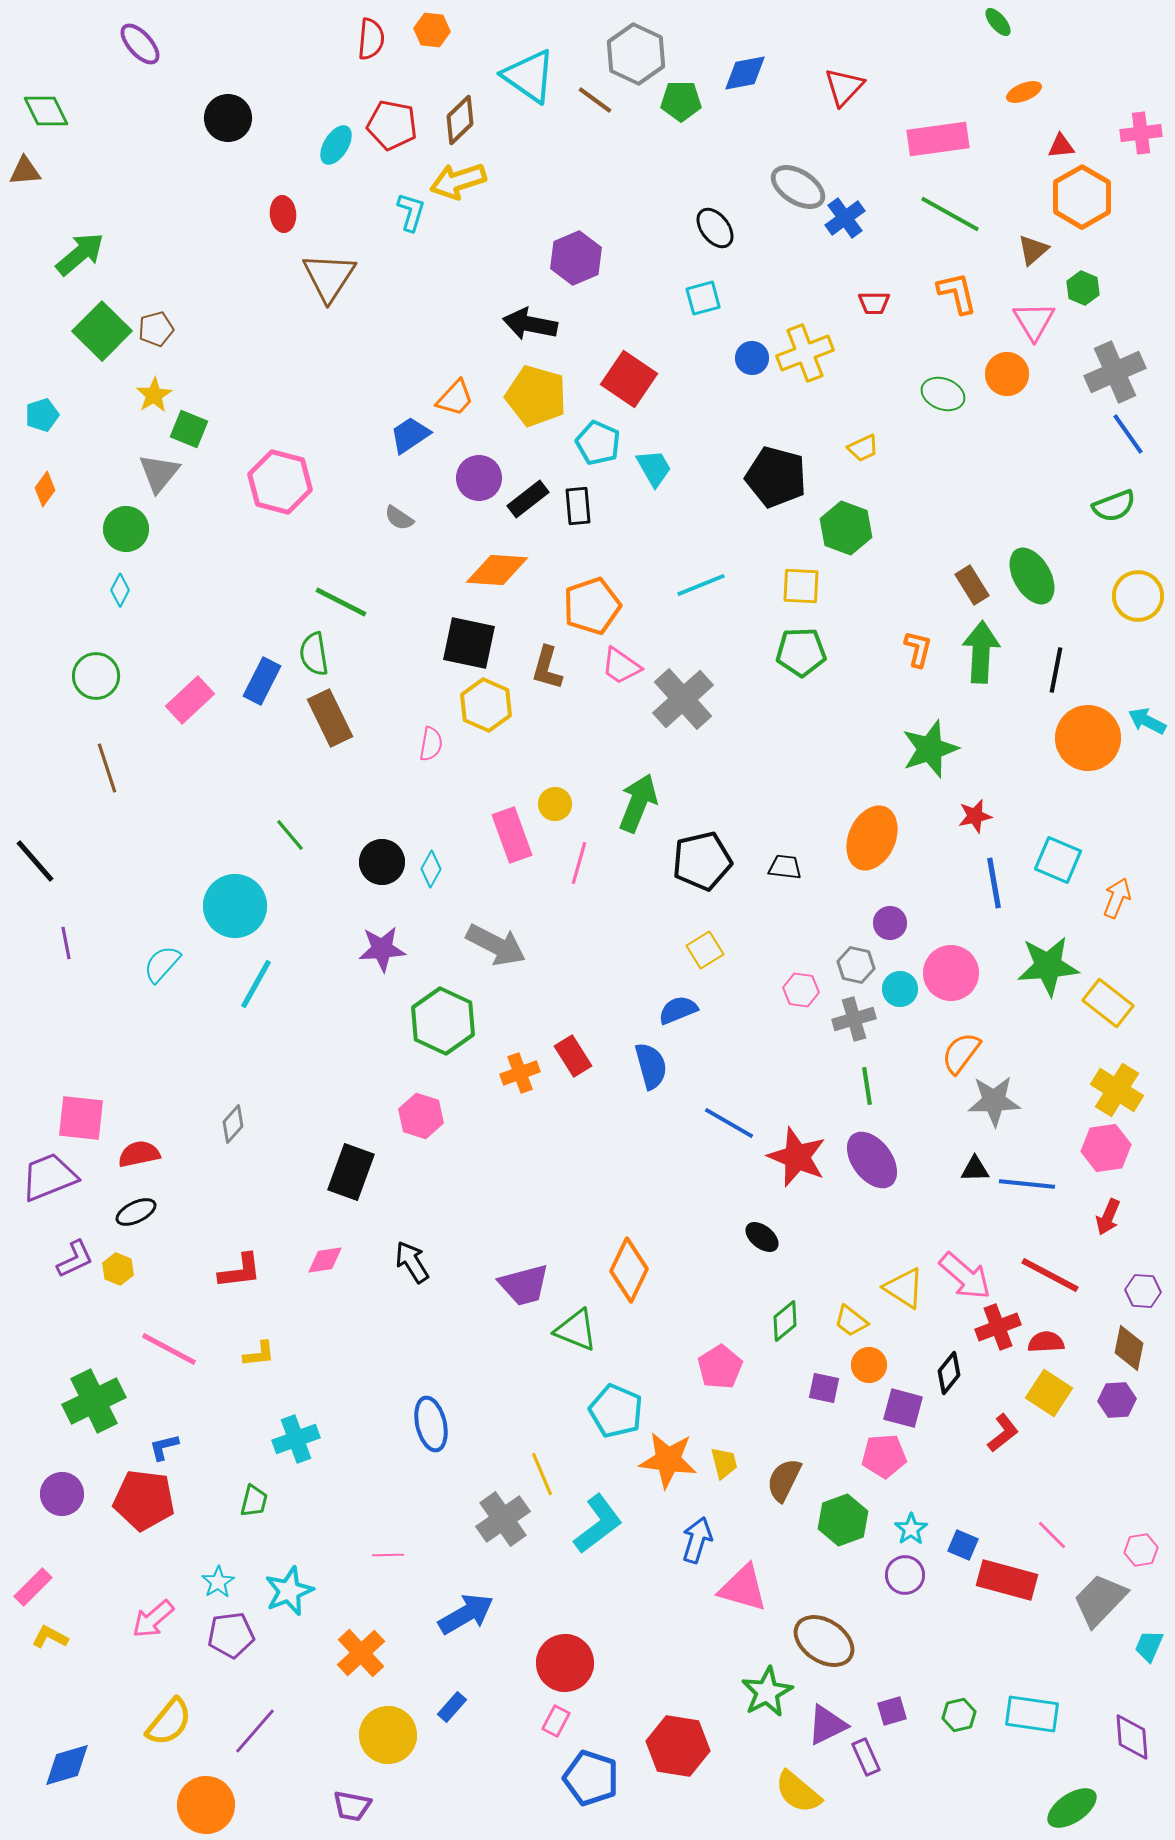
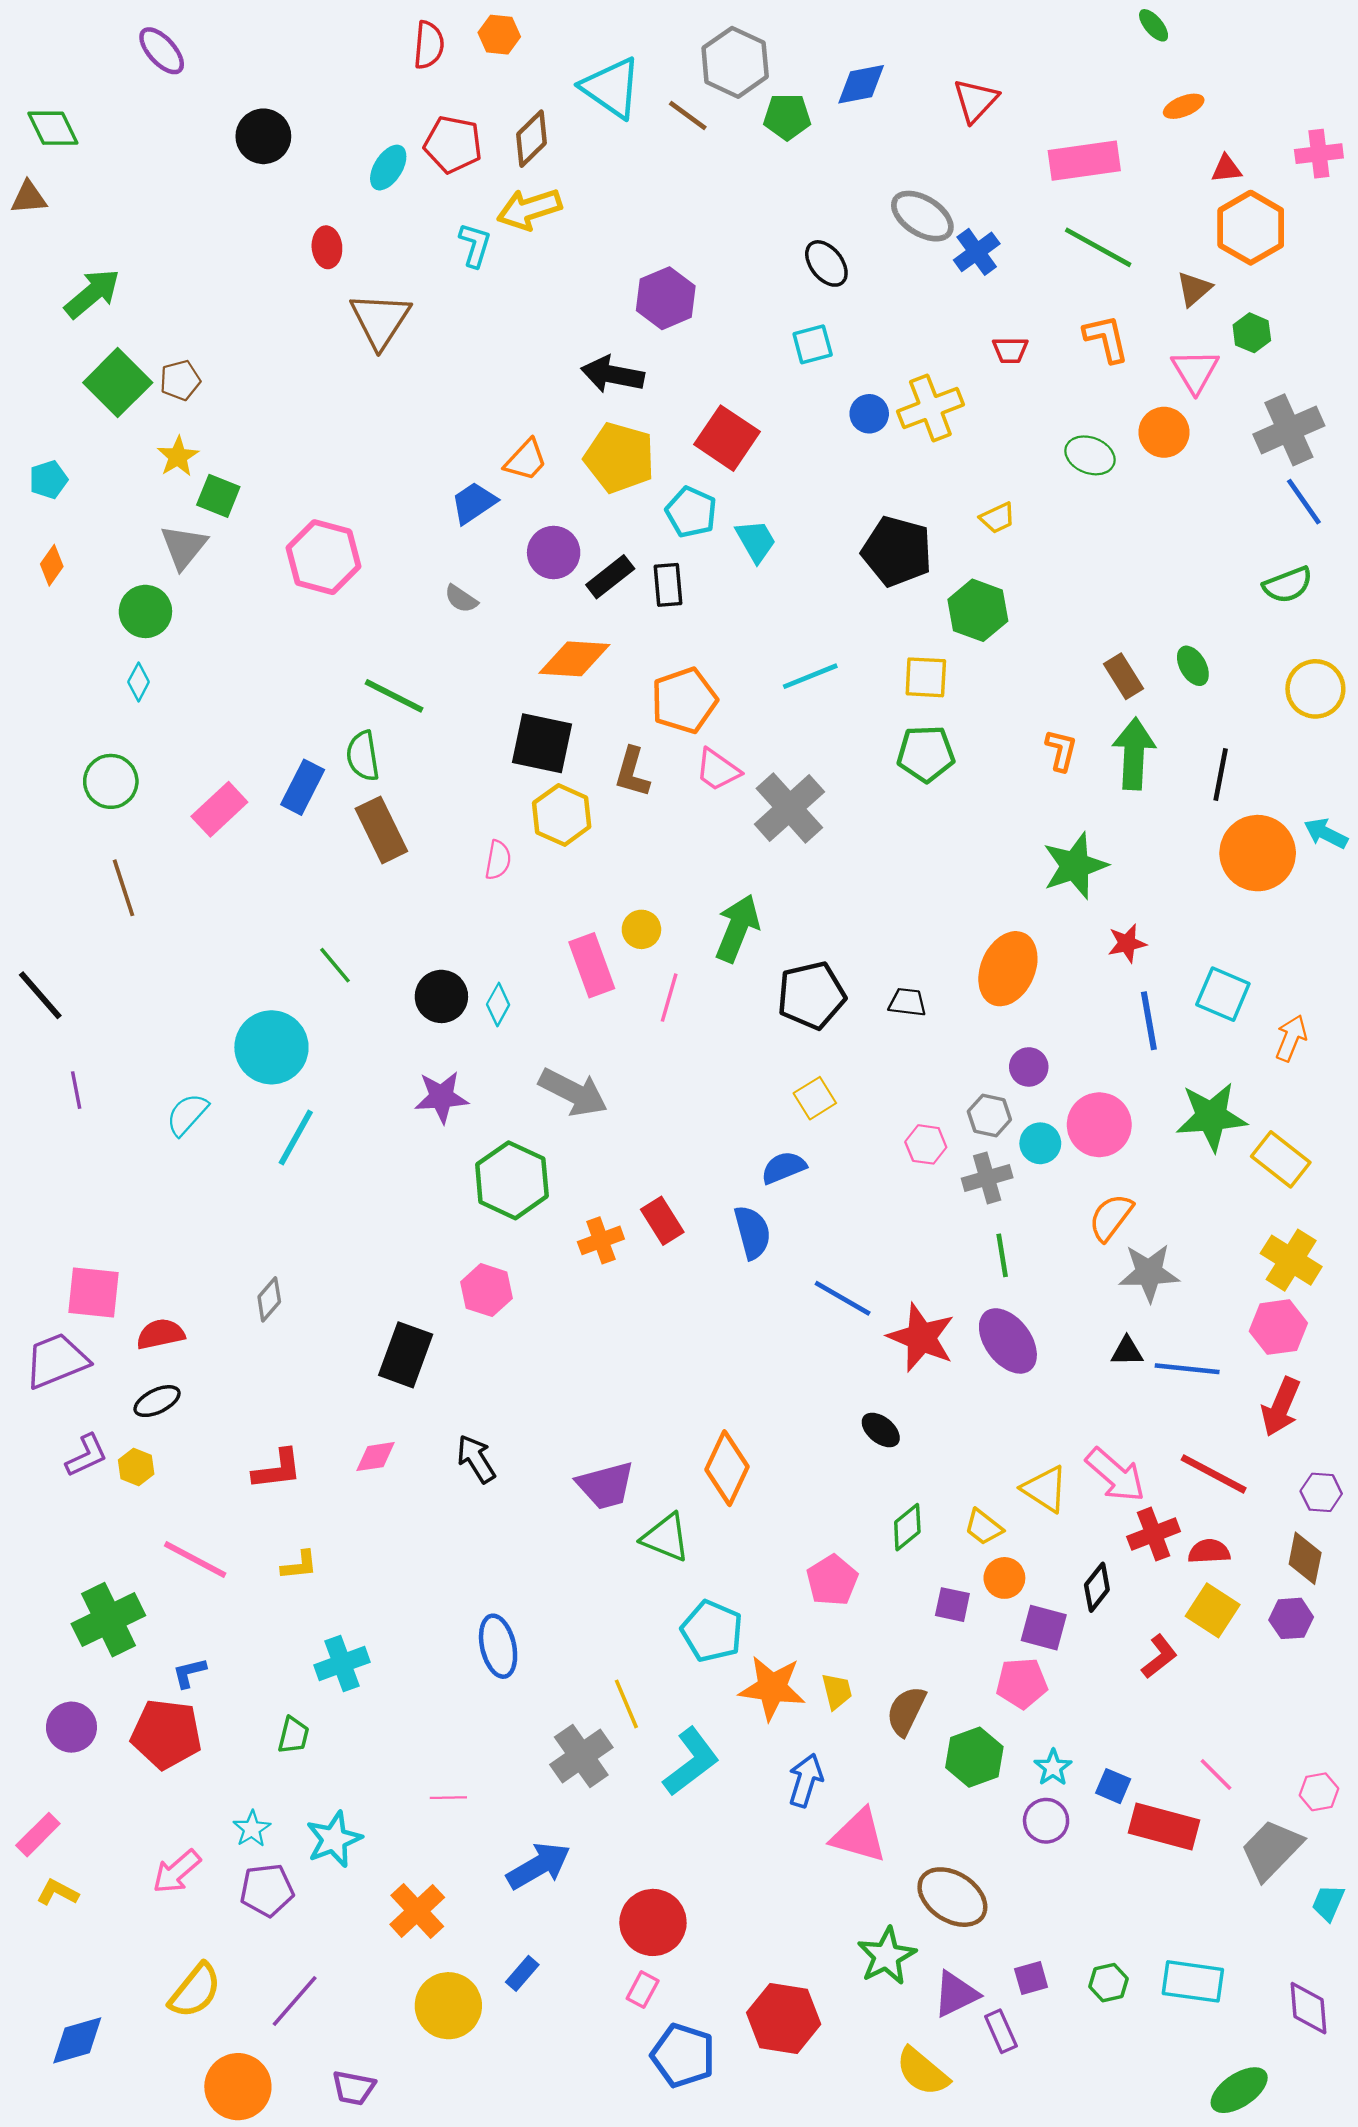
green ellipse: (1032, 576) -> (1193, 666), size x0.6
red arrow: (1108, 1217) -> (1281, 1407), size x1.4
purple trapezoid: (352, 1806) -> (354, 2088), moved

